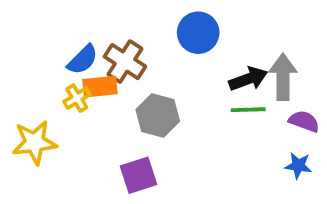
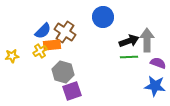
gray hexagon: (158, 115) -> (63, 72), moved
yellow star: (34, 142) -> (12, 56), moved, size x0.6
blue star: (298, 166) -> (155, 86), size x1.5

